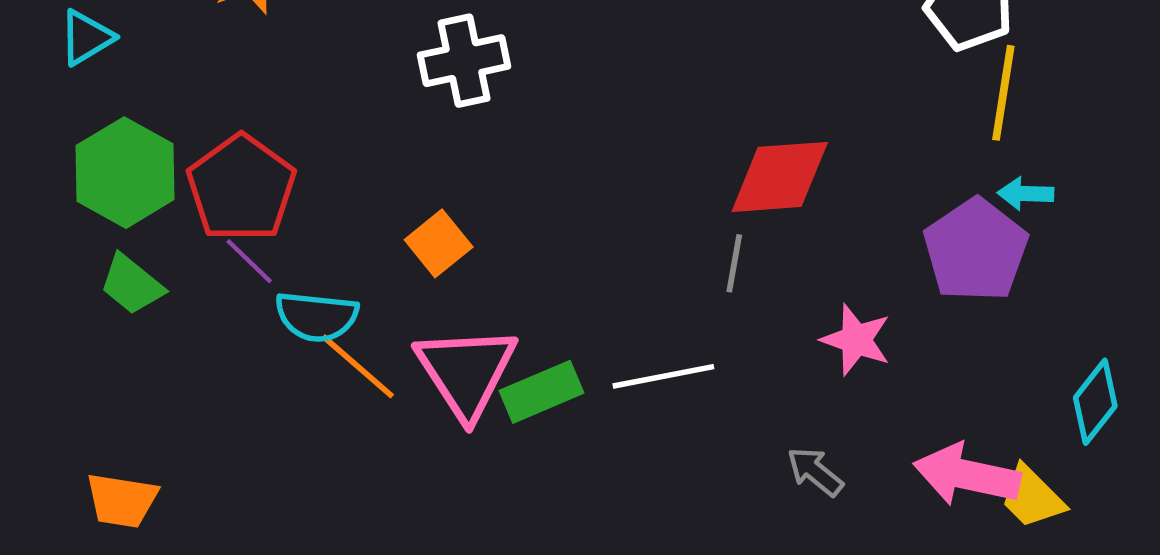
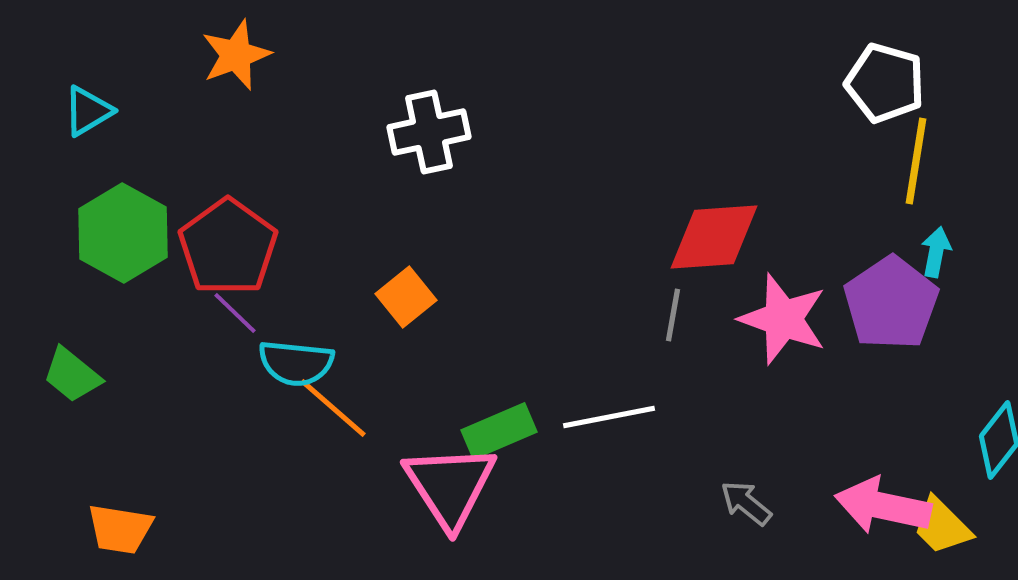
cyan arrow: (1026, 194) -> (936, 252), turned 99
green trapezoid: (132, 284) -> (72, 375), moved
pink star: (856, 340) -> (783, 319), moved, size x1.4
pink triangle: (466, 372) -> (450, 486), moved

